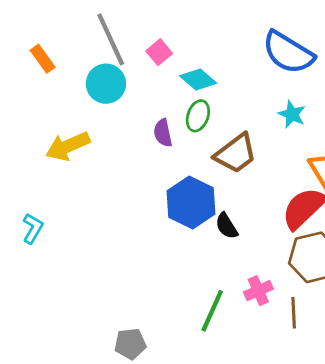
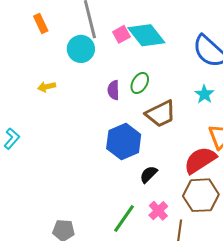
cyan diamond: (198, 80) -> (146, 35), moved, size x1.5
yellow arrow: (68, 146) -> (47, 87), size x0.6
black semicircle: (227, 226) -> (149, 174), moved, turned 66
pink cross: (258, 291) -> (158, 211), turned -30

